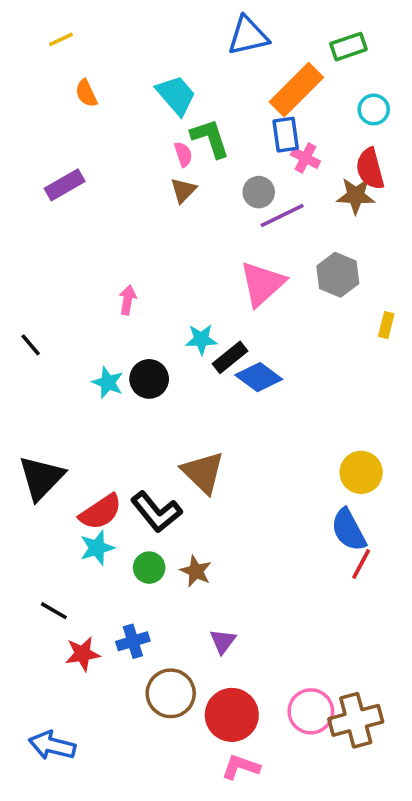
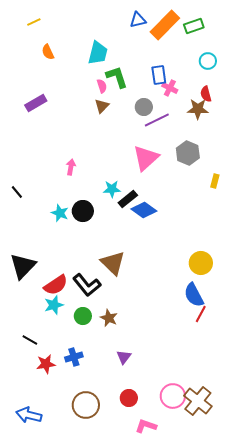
blue triangle: (248, 36) -> (138, 20), size x0.7
orange rectangle: (296, 90) -> (165, 25), moved
cyan trapezoid: (176, 95) -> (98, 53), turned 55
red semicircle: (370, 169) -> (206, 94), size x0.7
brown circle: (171, 693) -> (86, 405), moved
red circle: (232, 715) -> (129, 398), size x0.6
brown cross: (356, 720) -> (198, 401), turned -36
pink L-shape: (241, 767) -> (146, 426), moved

